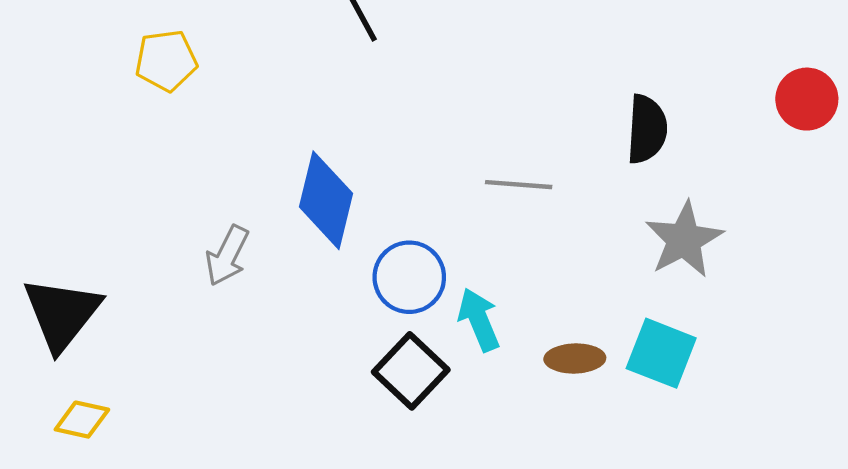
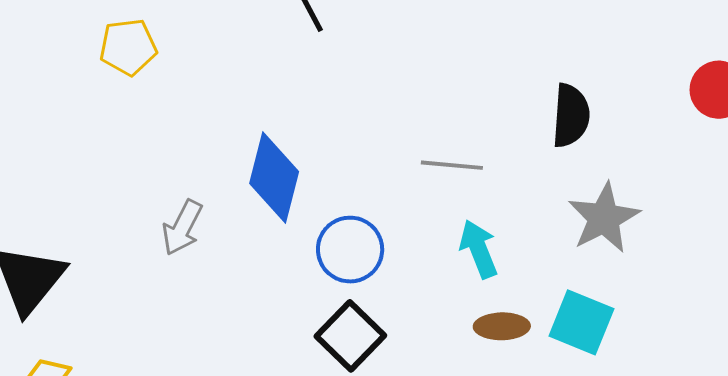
cyan arrow: (479, 320) -> (479, 249), moved

